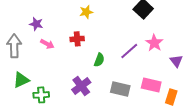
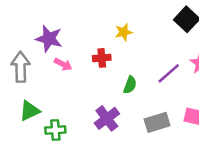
yellow star: (86, 12) -> (124, 32), moved
purple star: (36, 24) -> (49, 39), size x1.5
gray rectangle: (120, 89) -> (157, 122), turned -30

